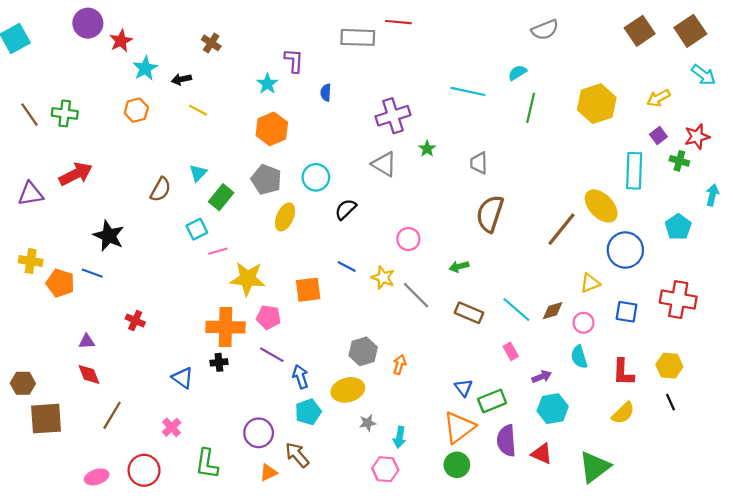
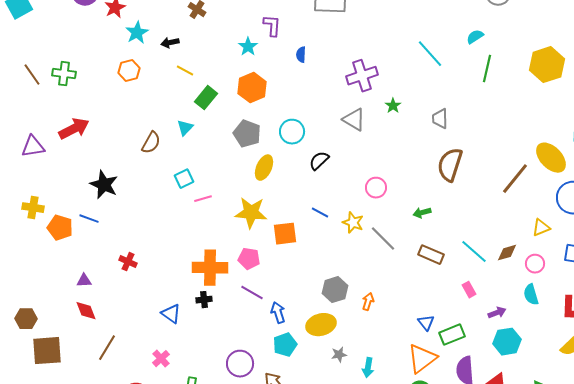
cyan line: (468, 91) -> (430, 54), turned 36
green rectangle: (221, 197) -> (206, 98), moved
yellow star: (248, 279) -> (251, 213), moved

